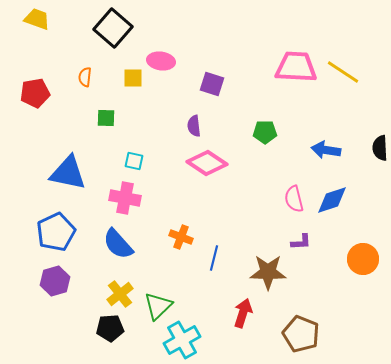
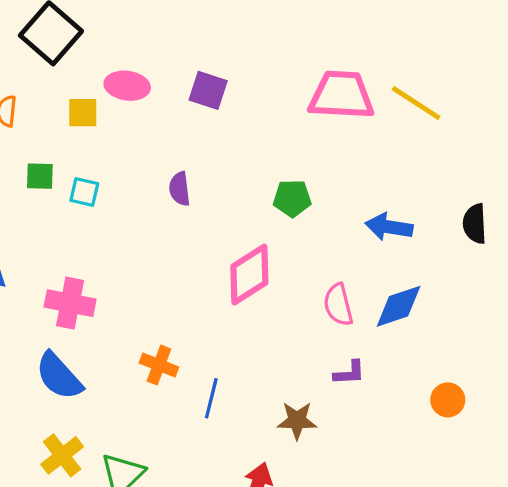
purple square: (212, 84) -> (208, 90), moved
cyan square: (134, 161) -> (84, 192), moved
pink diamond: (207, 163) -> (249, 275), moved, turned -66
orange circle: (363, 259) -> (448, 400), size x0.7
brown star: (268, 272) -> (297, 421), size x0.7

